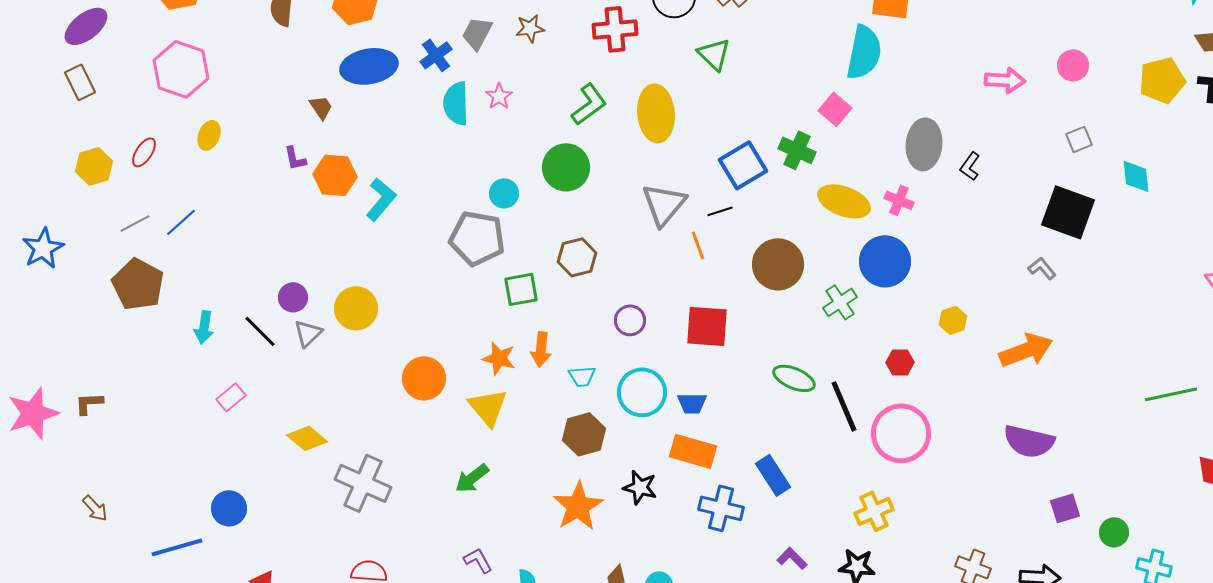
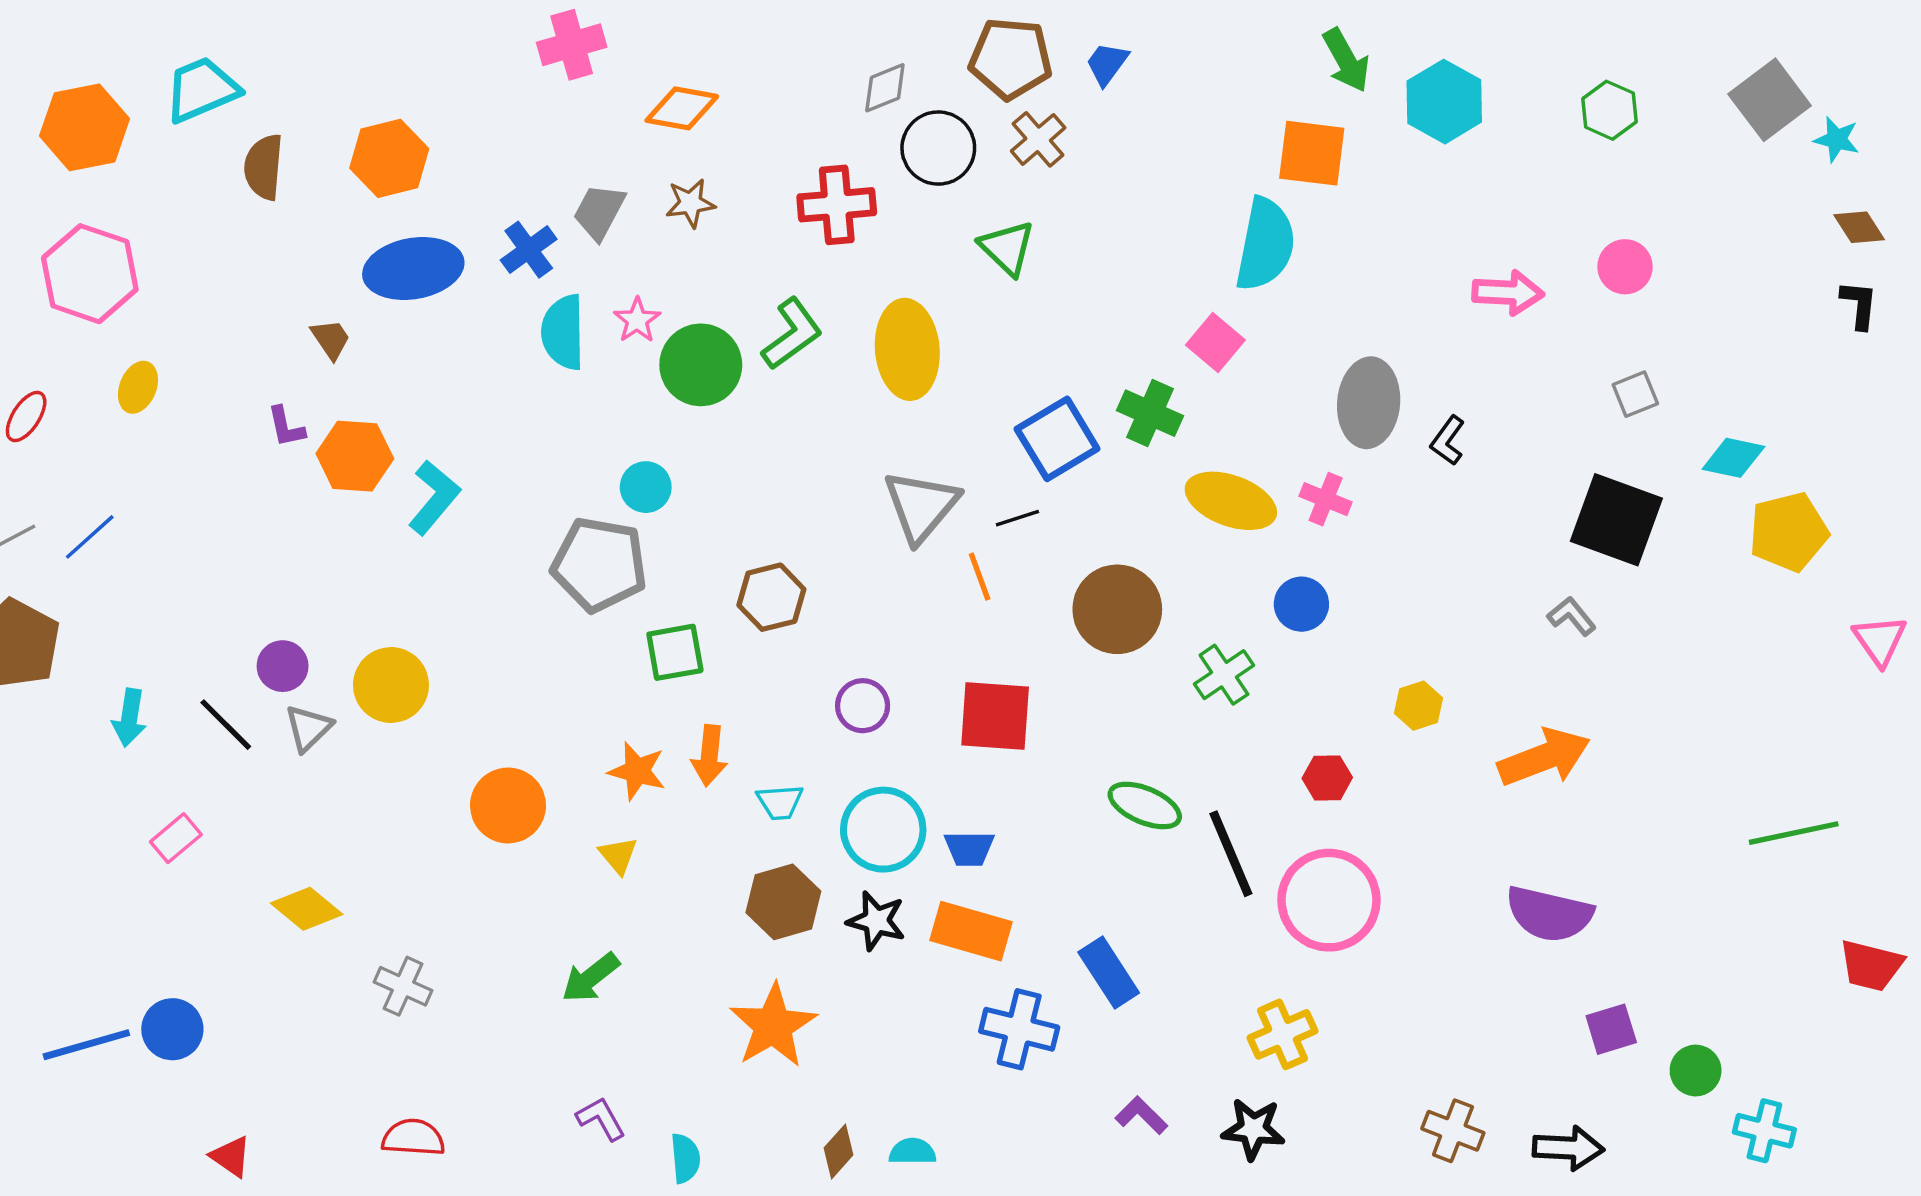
yellow pentagon: (1162, 80) -> (1789, 532), moved
green circle: (566, 167) -> (701, 365), moved
cyan diamond: (1136, 176) -> (1733, 458), turned -72
blue circle: (885, 261) -> (1301, 604), size x0.6
yellow triangle: (488, 407) -> (618, 855), size x0.6
gray cross: (363, 483) -> (403, 986), size x0.6
black star: (640, 487) -> (876, 921), moved
blue line: (177, 547) -> (86, 1045), moved

